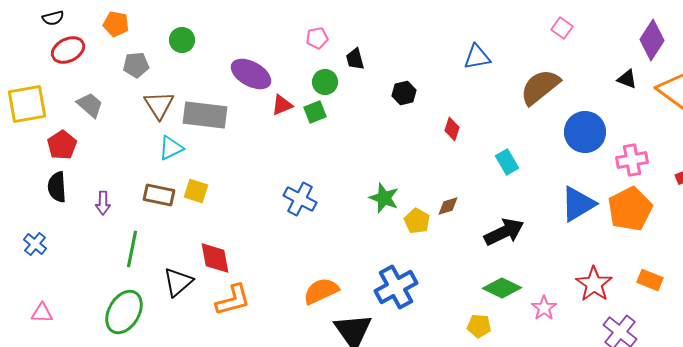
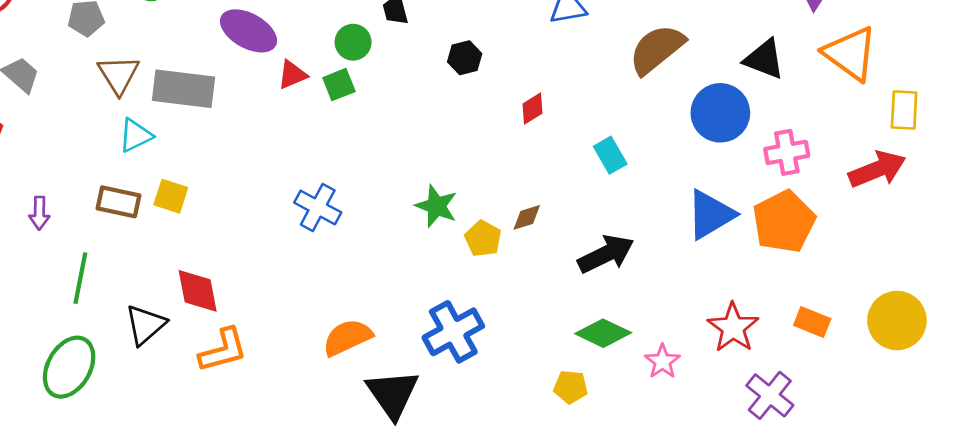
black triangle: (627, 79) -> (764, 59), moved, size x1.5
red diamond: (452, 129) -> (532, 109), turned 40

